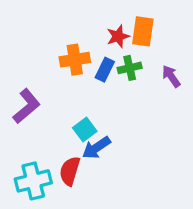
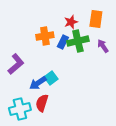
orange rectangle: (143, 31) -> (96, 19), moved
green cross: (130, 68) -> (78, 41), size x1.5
blue arrow: (96, 148) -> (38, 83), moved

